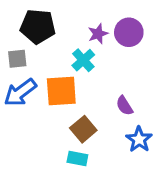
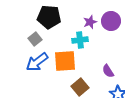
gray square: (17, 59) -> (35, 39), turned -32
cyan cross: (83, 60) -> (80, 40), turned 35

